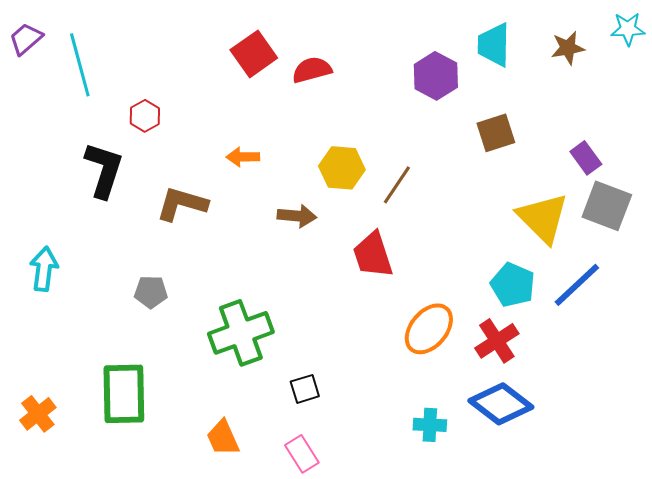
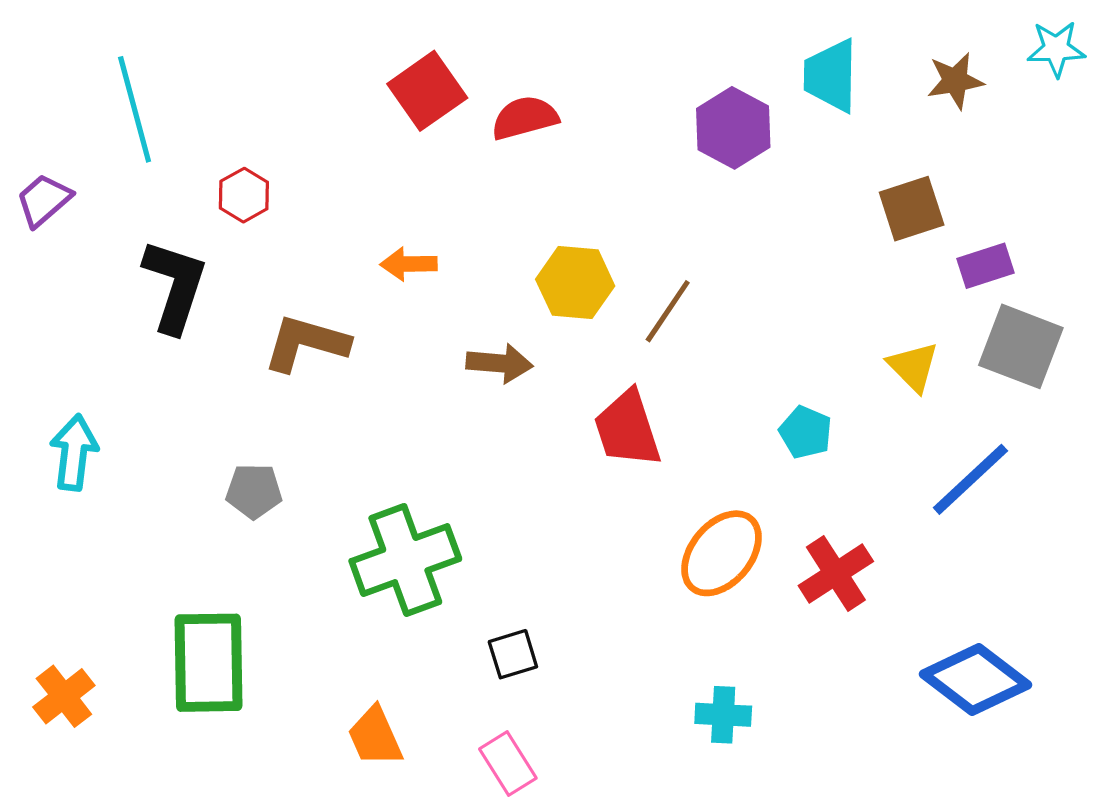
purple trapezoid: (26, 39) -> (44, 200), moved
brown square: (496, 133) -> (912, 209), moved
purple rectangle: (586, 158) -> (986, 266), turned -72
yellow triangle: (543, 218) -> (913, 367), size x0.6
cyan pentagon: (513, 285) -> (806, 432), moved, size x0.7
blue diamond: (501, 404) -> (975, 679), moved

